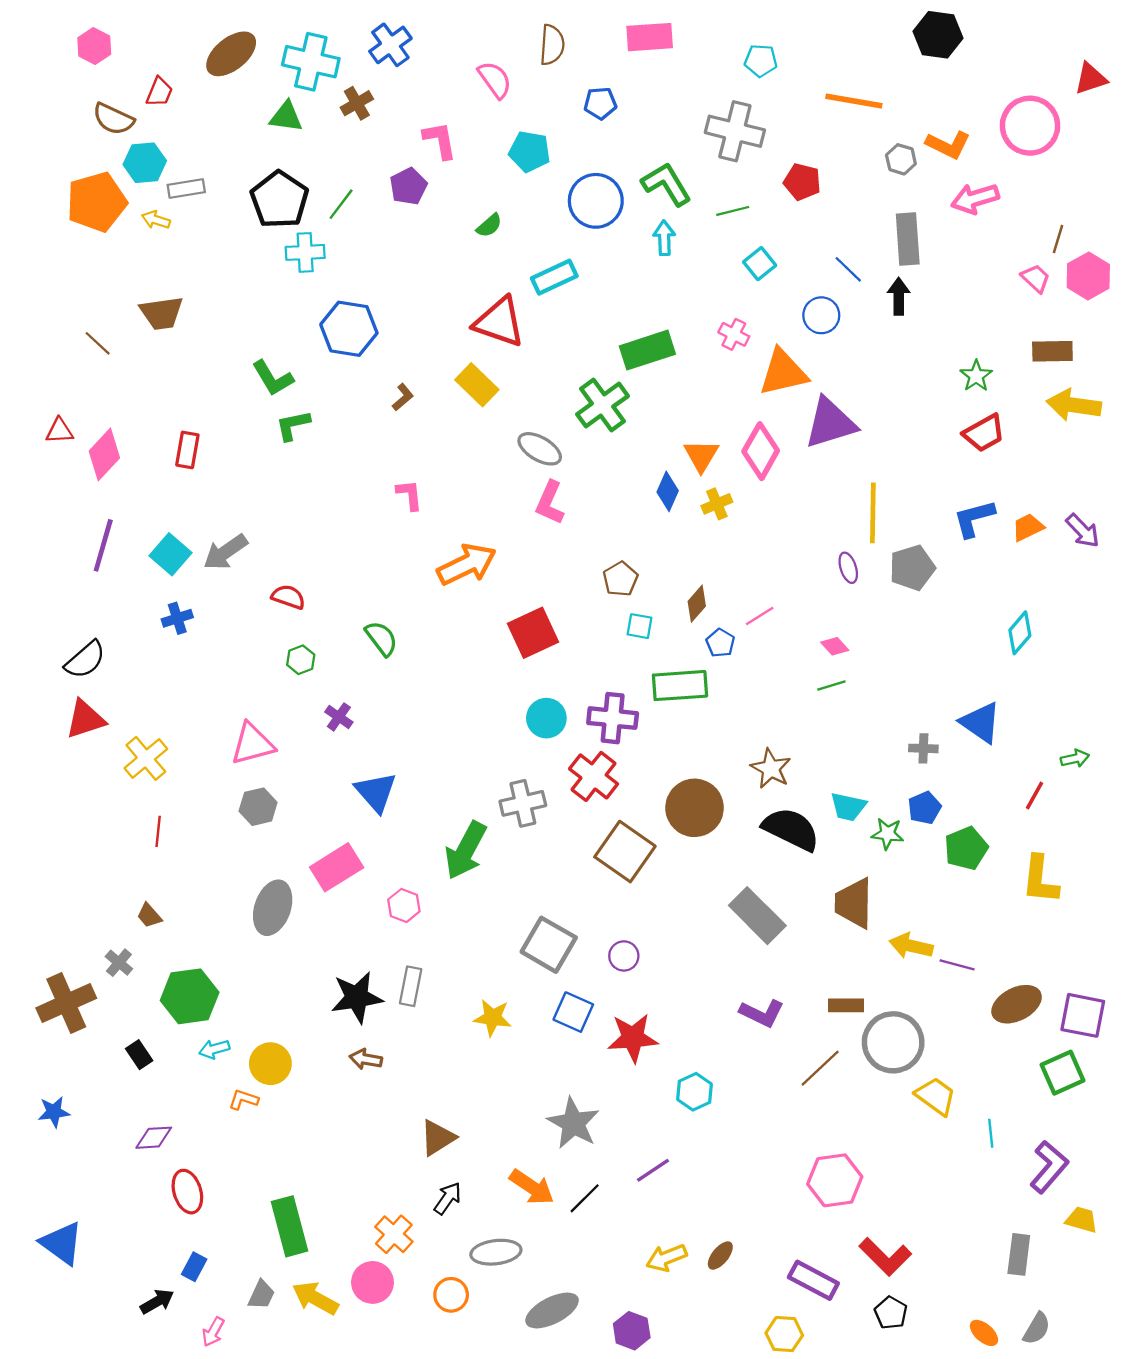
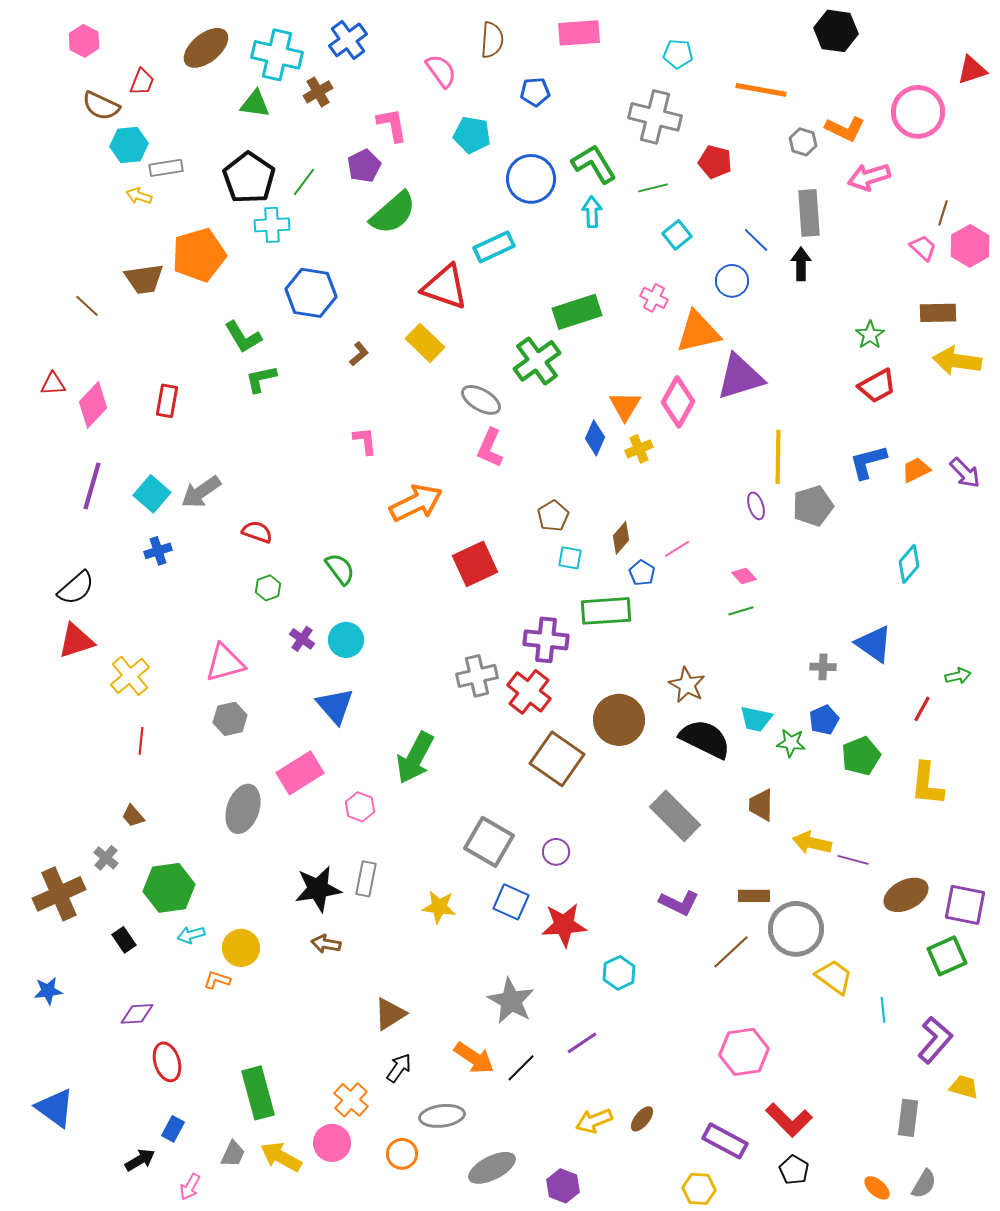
orange pentagon: (96, 202) -> (199, 255), moved
green semicircle: (489, 226) -> (393, 213), moved, size x2.0
cyan circle: (546, 718) -> (346, 640), moved
gray cross: (523, 803) -> (477, 676), moved
brown trapezoid: (854, 903) -> (761, 805), size x0.7

